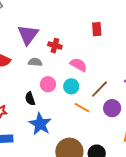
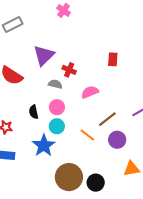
gray semicircle: (35, 62) -> (55, 84), moved
pink semicircle: (79, 65) -> (90, 92), turned -60
cyan circle: (71, 86) -> (57, 126), moved
black semicircle: (30, 99) -> (34, 112), moved

